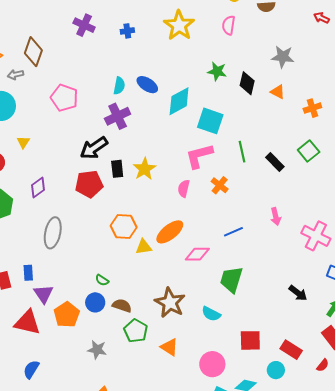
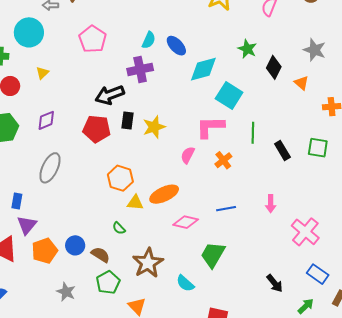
green square: (309, 151) -> (318, 148), turned 35
green semicircle: (102, 280) -> (119, 228), moved

